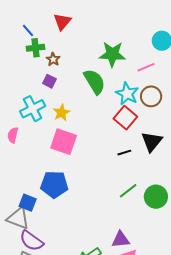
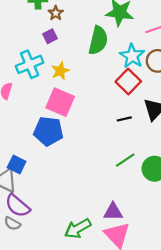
purple square: (49, 81) -> (50, 36), turned 32
green semicircle: (94, 82) -> (98, 40), turned 40
blue pentagon: (54, 184) -> (48, 131), moved

